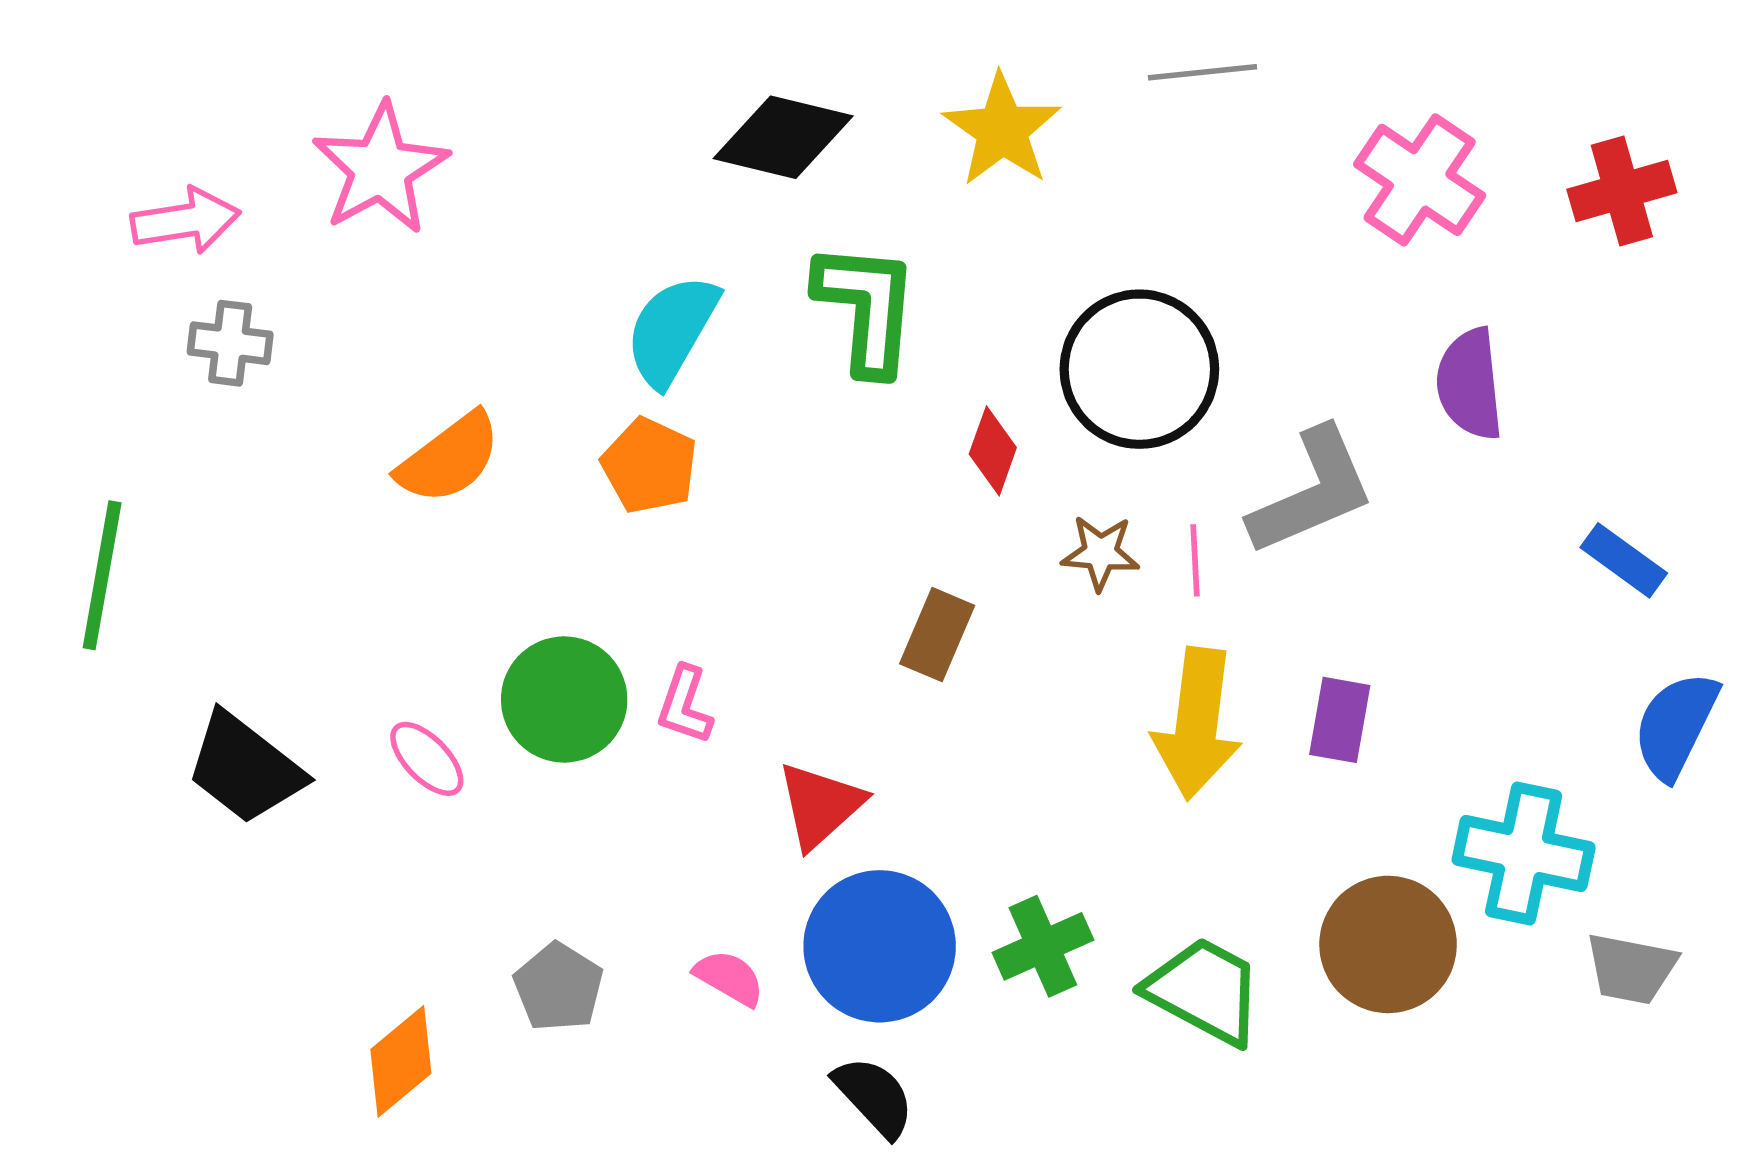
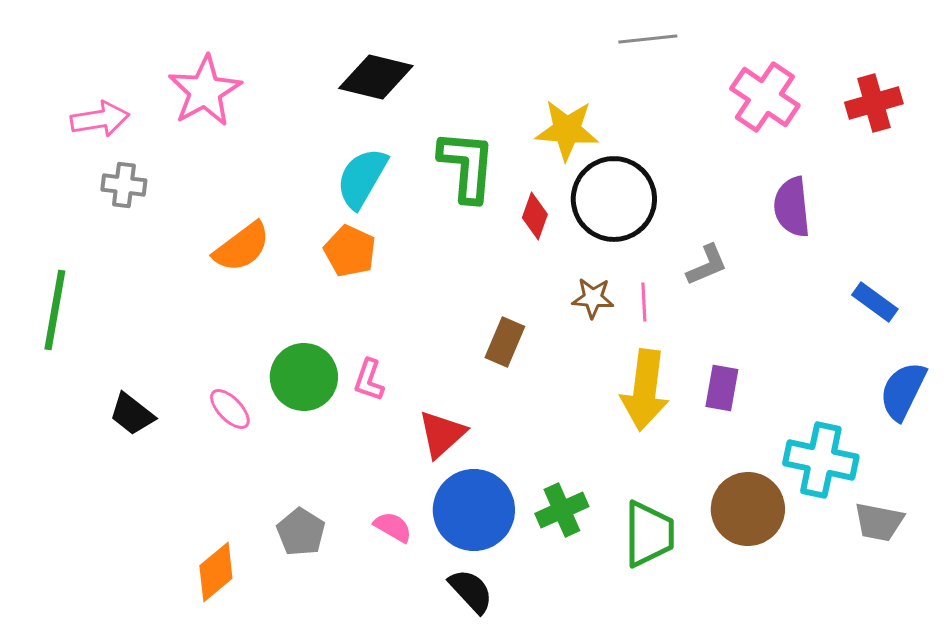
yellow star: (1002, 130) -> (567, 130), moved, turned -30
black diamond: (783, 137) -> (376, 77), moved
red diamond: (993, 451) -> (535, 216), moved
gray L-shape: (1312, 492) -> (707, 265), size x0.6
black trapezoid: (245, 768) -> (132, 414), size x0.7
green trapezoid: (1204, 991) -> (649, 534), turned 62

